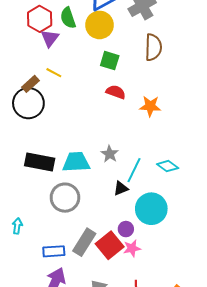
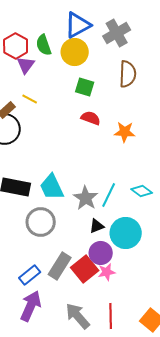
gray star: (110, 154) -> (86, 198), moved, size x1.4
cyan trapezoid: (76, 162) -> (52, 187), turned -112
black triangle: (121, 188) -> (97, 226), moved
purple circle: (126, 229) -> (101, 253), size x1.5
blue rectangle: (54, 251) -> (30, 275), turned -35

